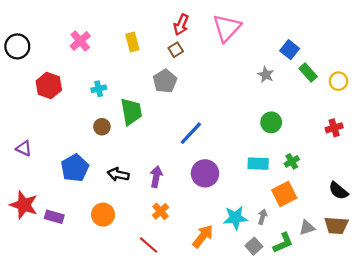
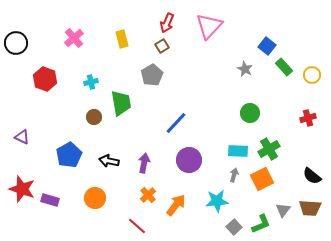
green cross: (292, 161) -> (269, 149), size x1.5
gray arrow: (263, 217) -> (234, 175), moved
gray triangle: (307, 228) -> (283, 210), turned -35
orange arrow: (203, 236) -> (176, 205), moved

